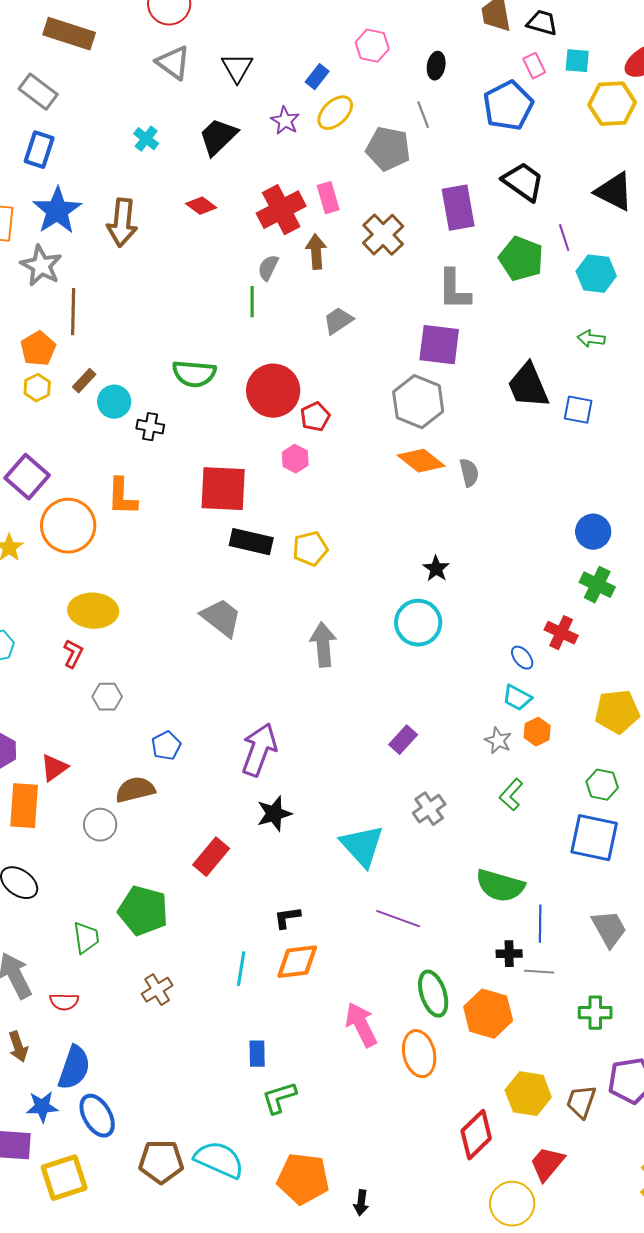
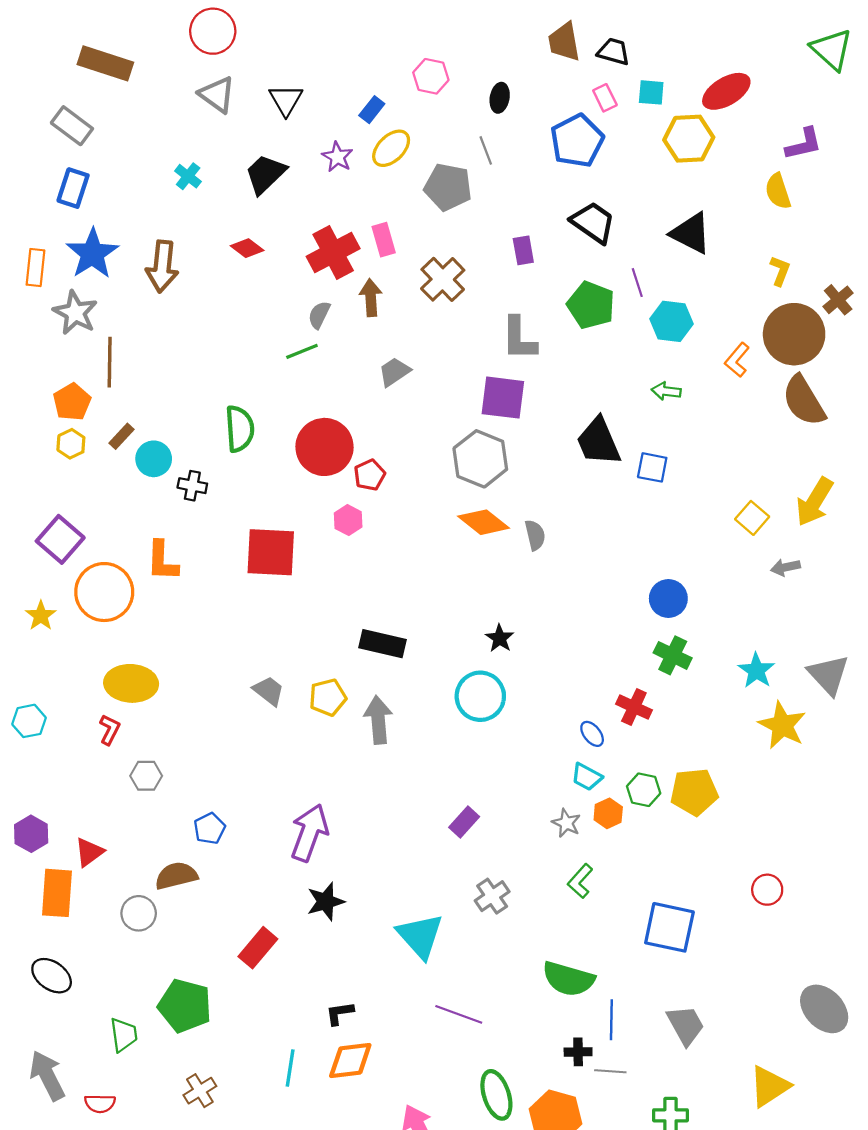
purple rectangle: (458, 208) -> (523, 250), size x0.6
green line: (252, 302) -> (302, 351), turned 68
green semicircle: (194, 374) -> (240, 429), turned -99
black rectangle: (251, 542) -> (383, 644), moved
yellow pentagon: (310, 549) -> (328, 697), moved
gray trapezoid: (221, 618) -> (269, 691), size x0.7
green hexagon: (602, 785) -> (644, 790), moved

